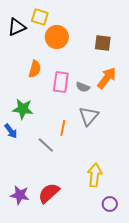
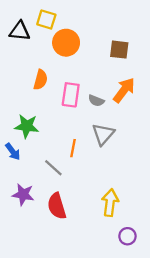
black triangle: (17, 27) -> (20, 31), turned 30
red semicircle: (49, 193) -> (57, 206), moved, turned -65
purple star: (20, 195) -> (23, 194), moved

